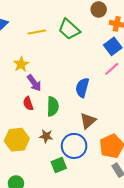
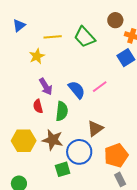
yellow star: (21, 64) -> (37, 56), moved
pink line: (112, 69) -> (100, 87), moved
blue semicircle: (82, 88) -> (77, 90), moved, turned 120
brown star: (46, 136) -> (53, 140), size x1.5

